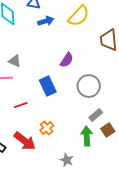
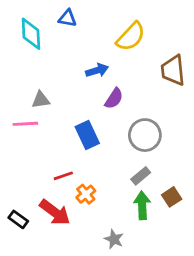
blue arrow: (46, 21) -> (97, 70), moved
gray triangle: (15, 61) -> (41, 100), turned -32
red line: (21, 105) -> (63, 176), moved
gray rectangle: (96, 115) -> (141, 176), moved

